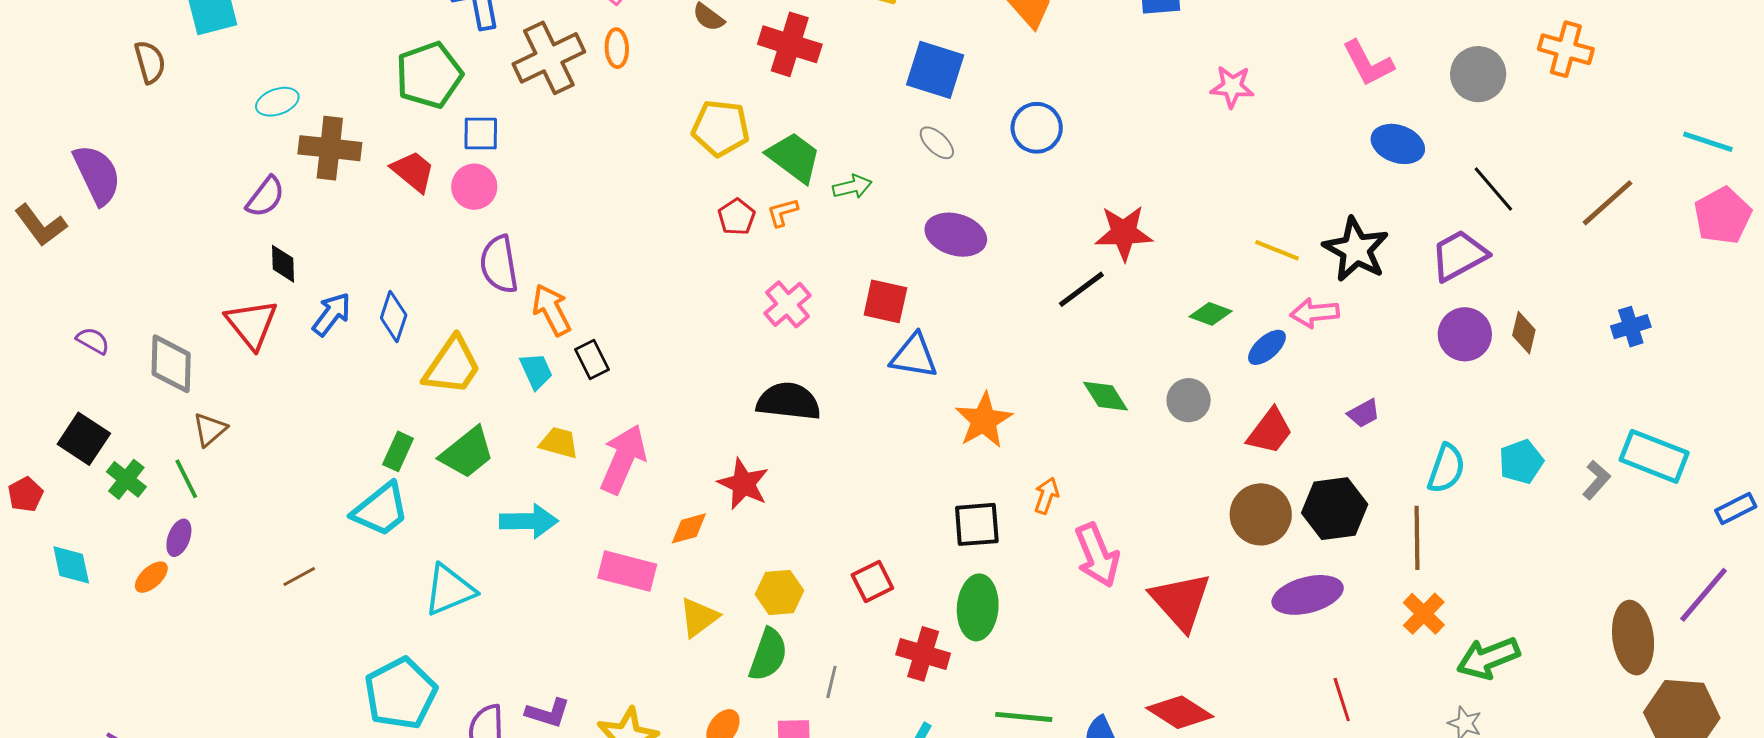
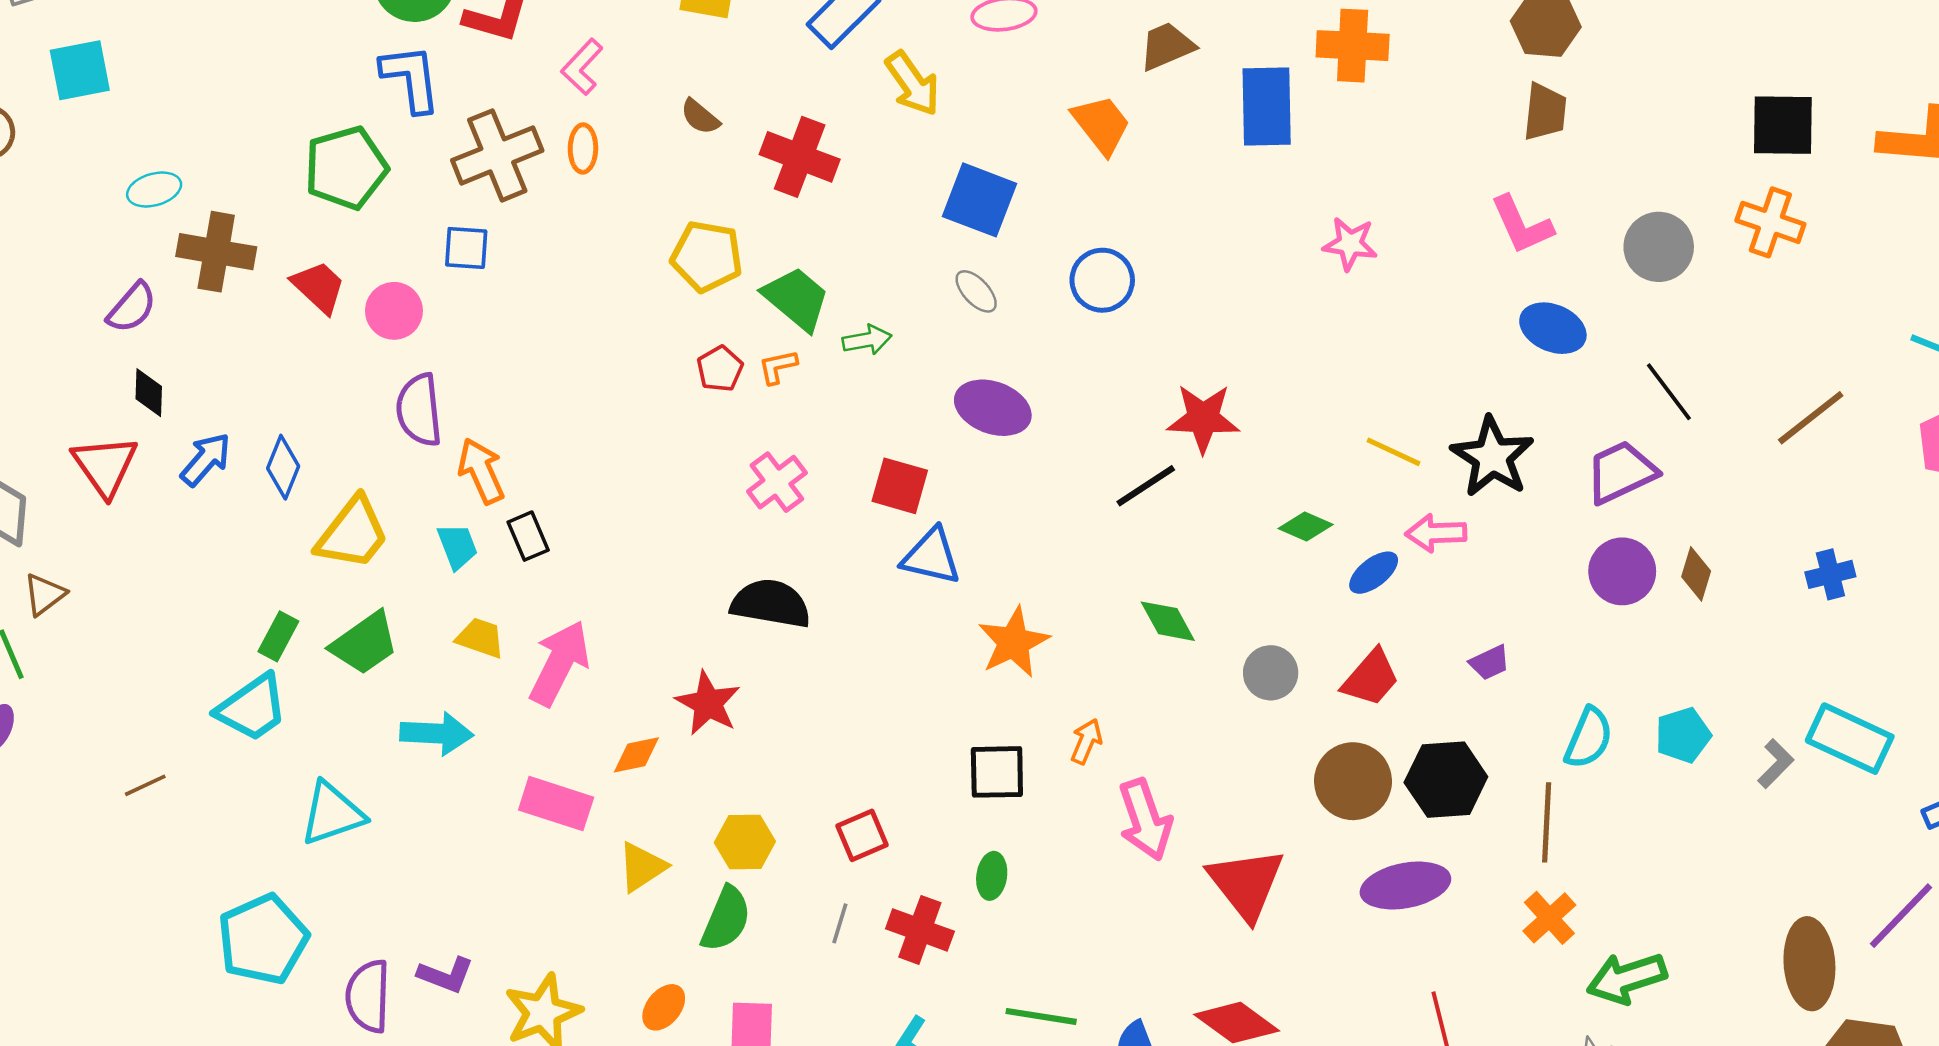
blue square: (481, 134) -> (466, 248), moved
gray circle: (1189, 400) -> (1271, 673), moved
green ellipse: (978, 607) -> (992, 876), size x0.6
gray line: (831, 682) -> (840, 923), moved

